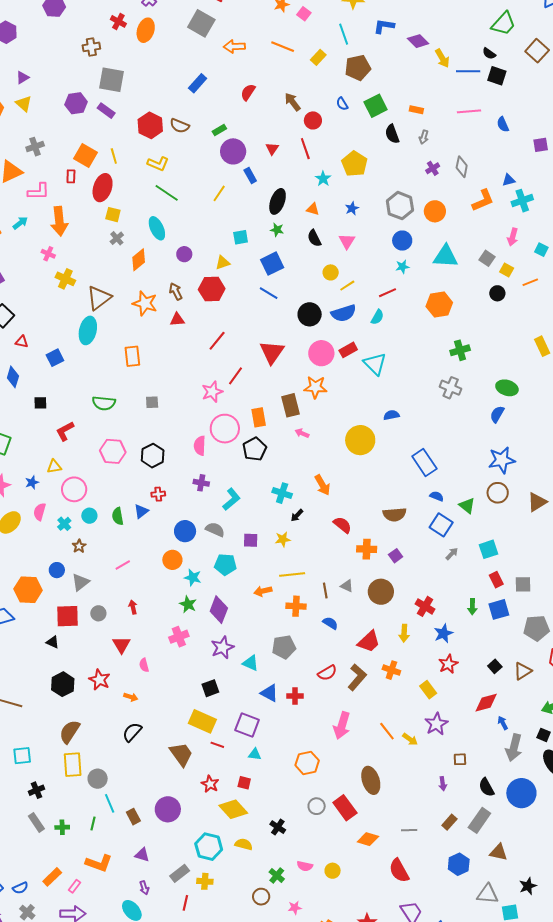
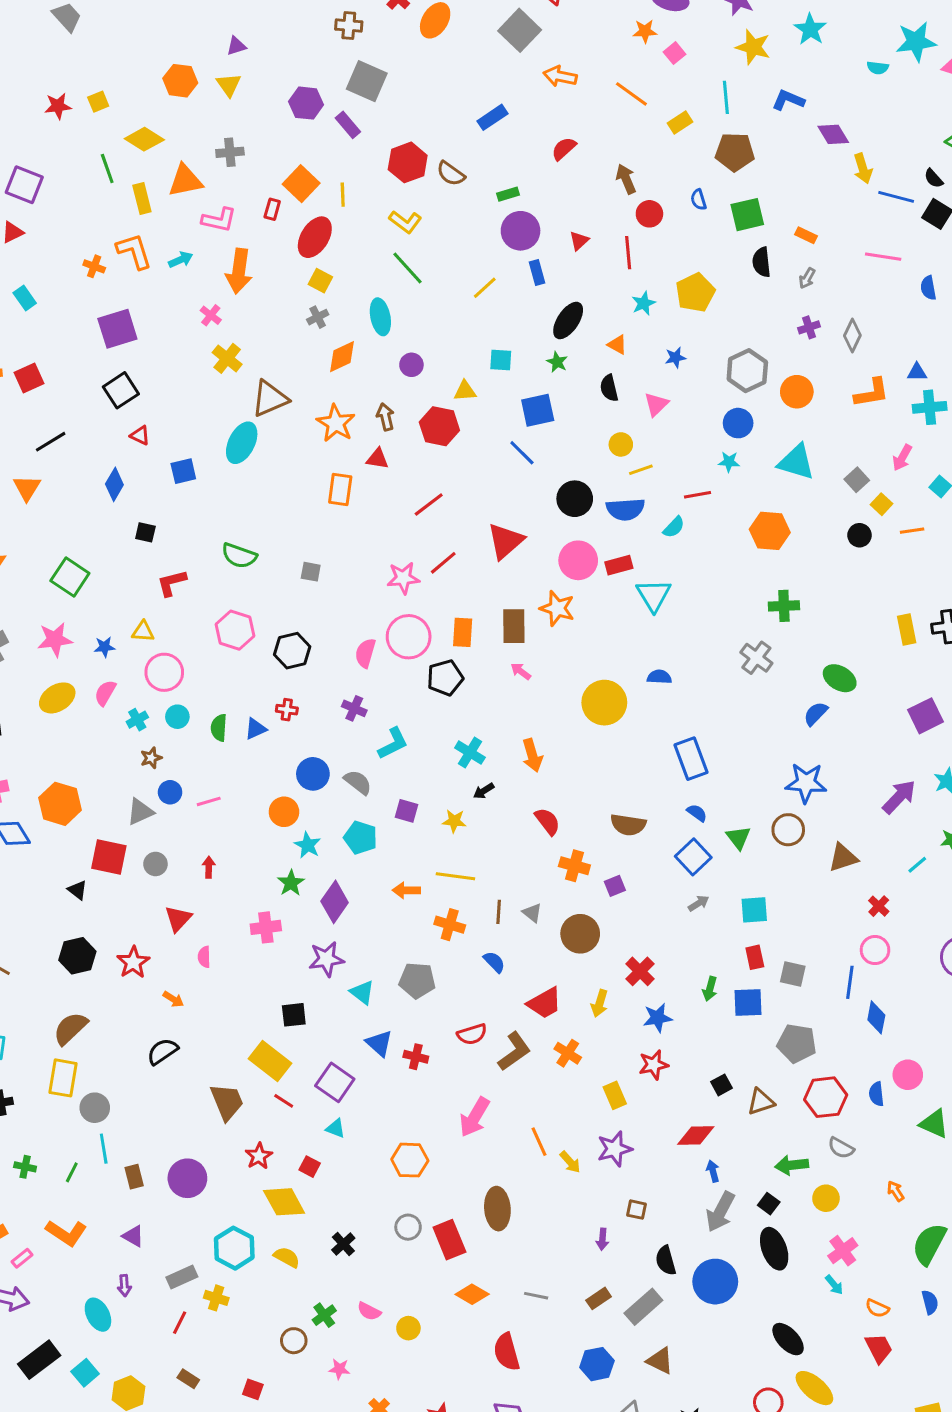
orange rectangle: (132, 356) -> (340, 490), moved
blue circle: (57, 570) -> (170, 792), moved

